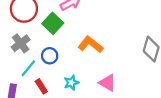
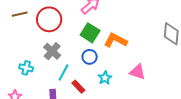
green square: (53, 23) -> (90, 33), moved
blue circle: (50, 56) -> (90, 57), moved

